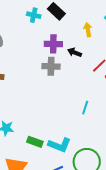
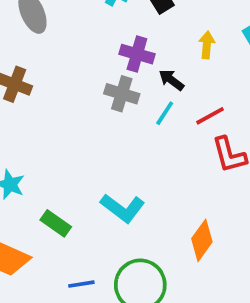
cyan line: (85, 108) -> (165, 113), moved
cyan L-shape: (60, 145) -> (123, 208), moved

